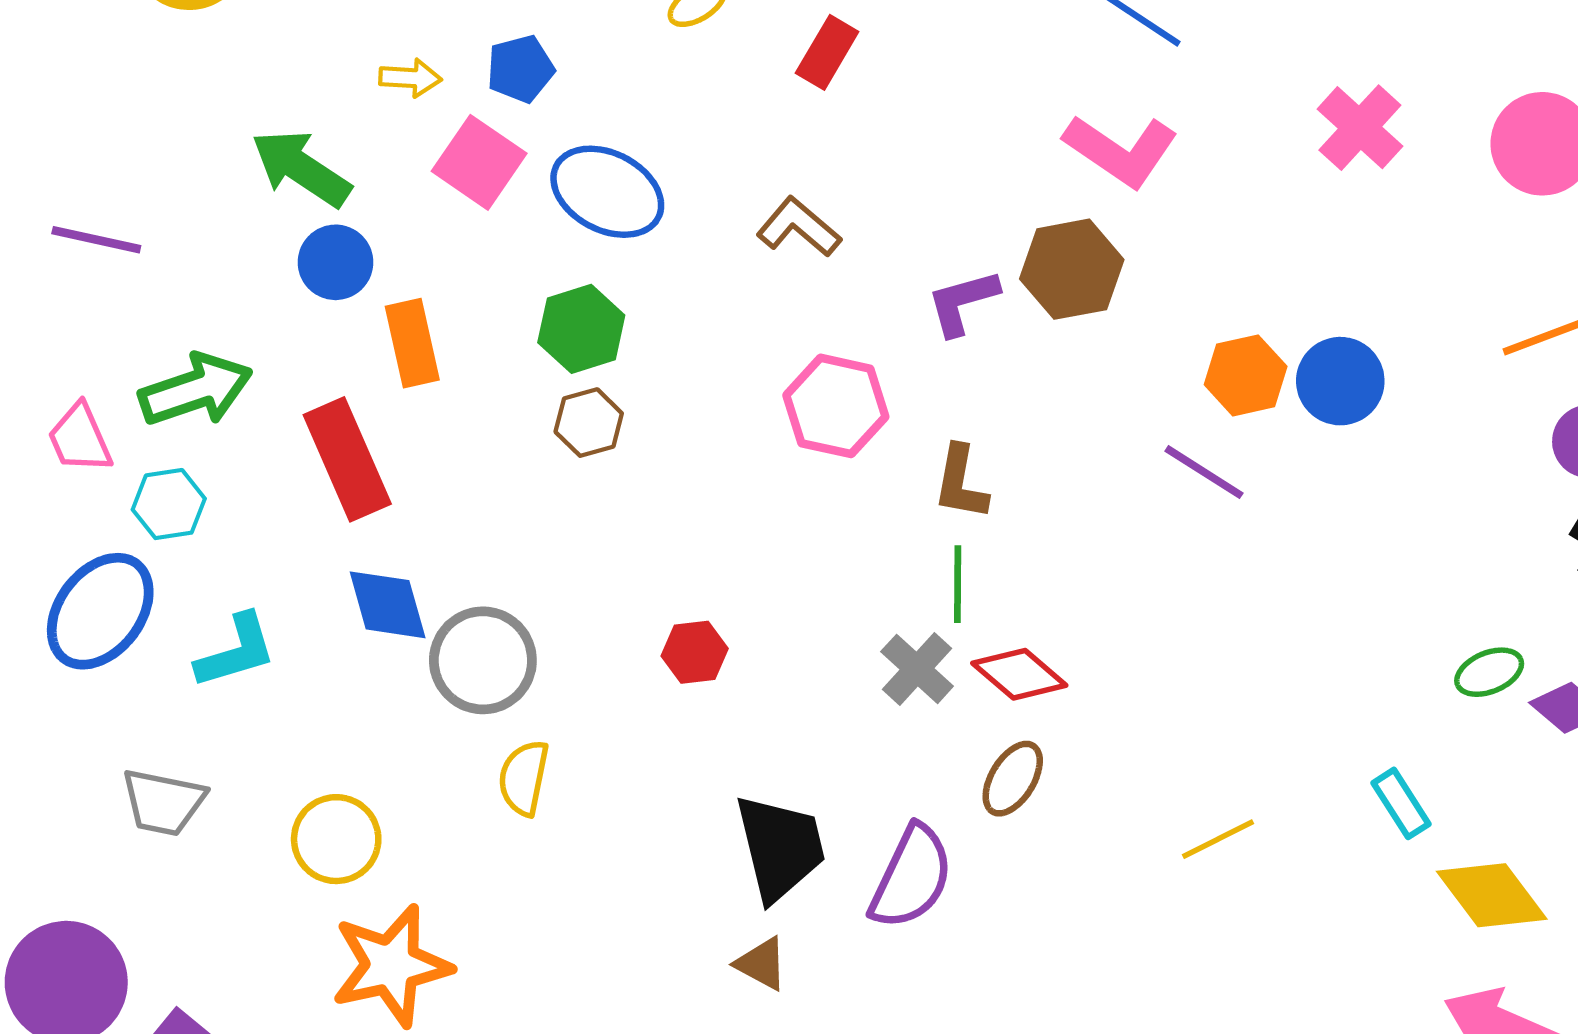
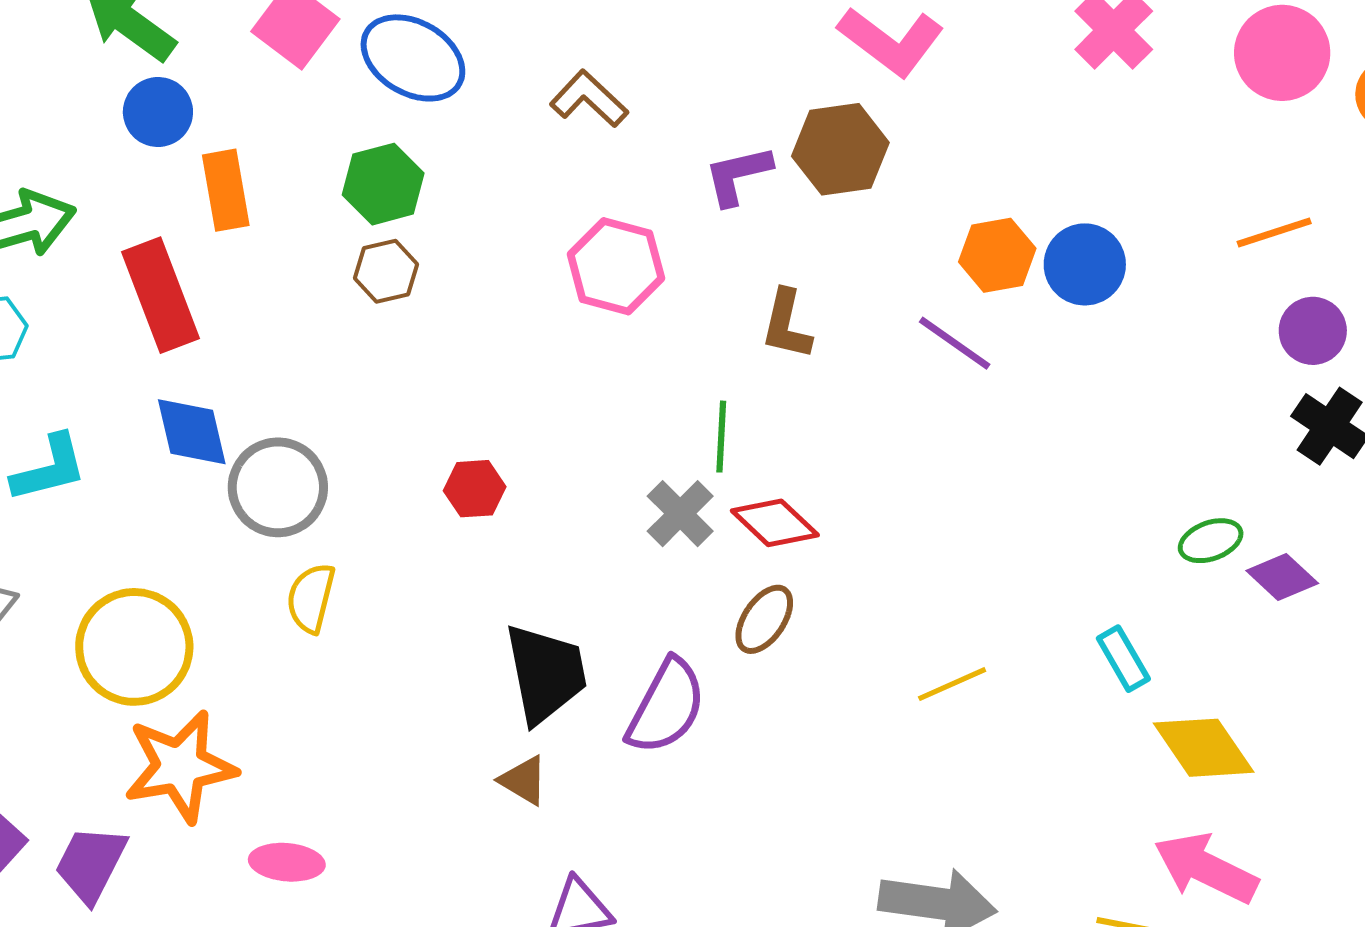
brown L-shape: (961, 483) -> (787, 325), moved
yellow circle: (336, 839) -> (134, 647), size x1.4

